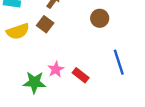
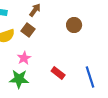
blue line: (119, 62) -> (90, 77), moved
pink star: (56, 69) -> (24, 58), moved

